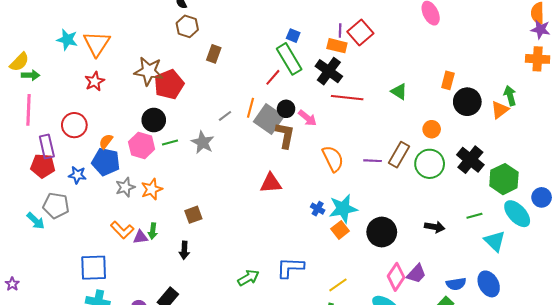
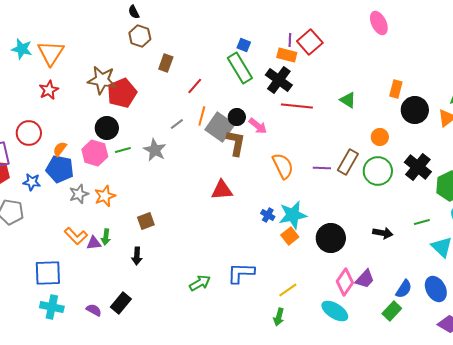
red line: (273, 77) -> (195, 86), moved
blue semicircle: (456, 284) -> (404, 289), turned -48

